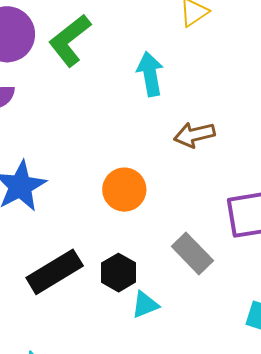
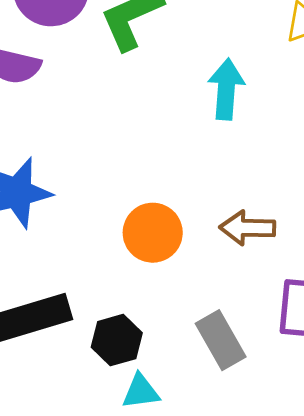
brown arrow: (194, 135) -> (247, 228), moved

